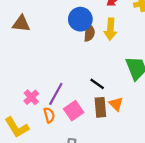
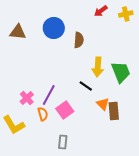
blue circle: (80, 19) -> (54, 28), moved
yellow arrow: (110, 29) -> (98, 67), moved
brown rectangle: (100, 107) -> (114, 111), moved

